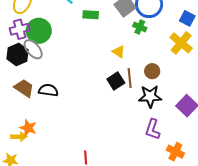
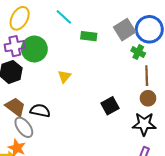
gray ellipse: (33, 49) -> (24, 127), moved
yellow triangle: (119, 52) -> (64, 76), moved, turned 32
brown line: (130, 78) -> (147, 76), moved

